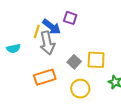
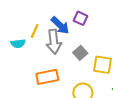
yellow line: (37, 31) -> (35, 31), moved
gray square: (74, 62) -> (80, 53), moved

